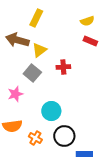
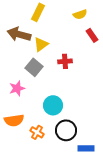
yellow semicircle: (87, 21) -> (80, 14), moved
red rectangle: (90, 41) -> (92, 35), turned 32

